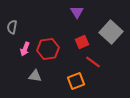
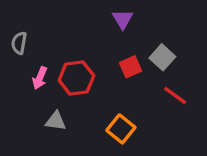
gray square: (111, 32) -> (162, 57), moved, size x0.7
red line: (93, 62) -> (175, 96), moved
orange square: (76, 81) -> (121, 129), turned -30

